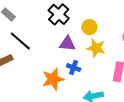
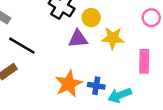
yellow circle: (89, 27) -> (91, 18), moved
blue cross: (74, 68) -> (96, 86), moved

